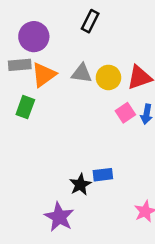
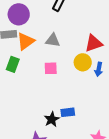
yellow circle: (108, 77) -> (83, 62), moved
pink square: (125, 113) -> (51, 68), moved, turned 32

